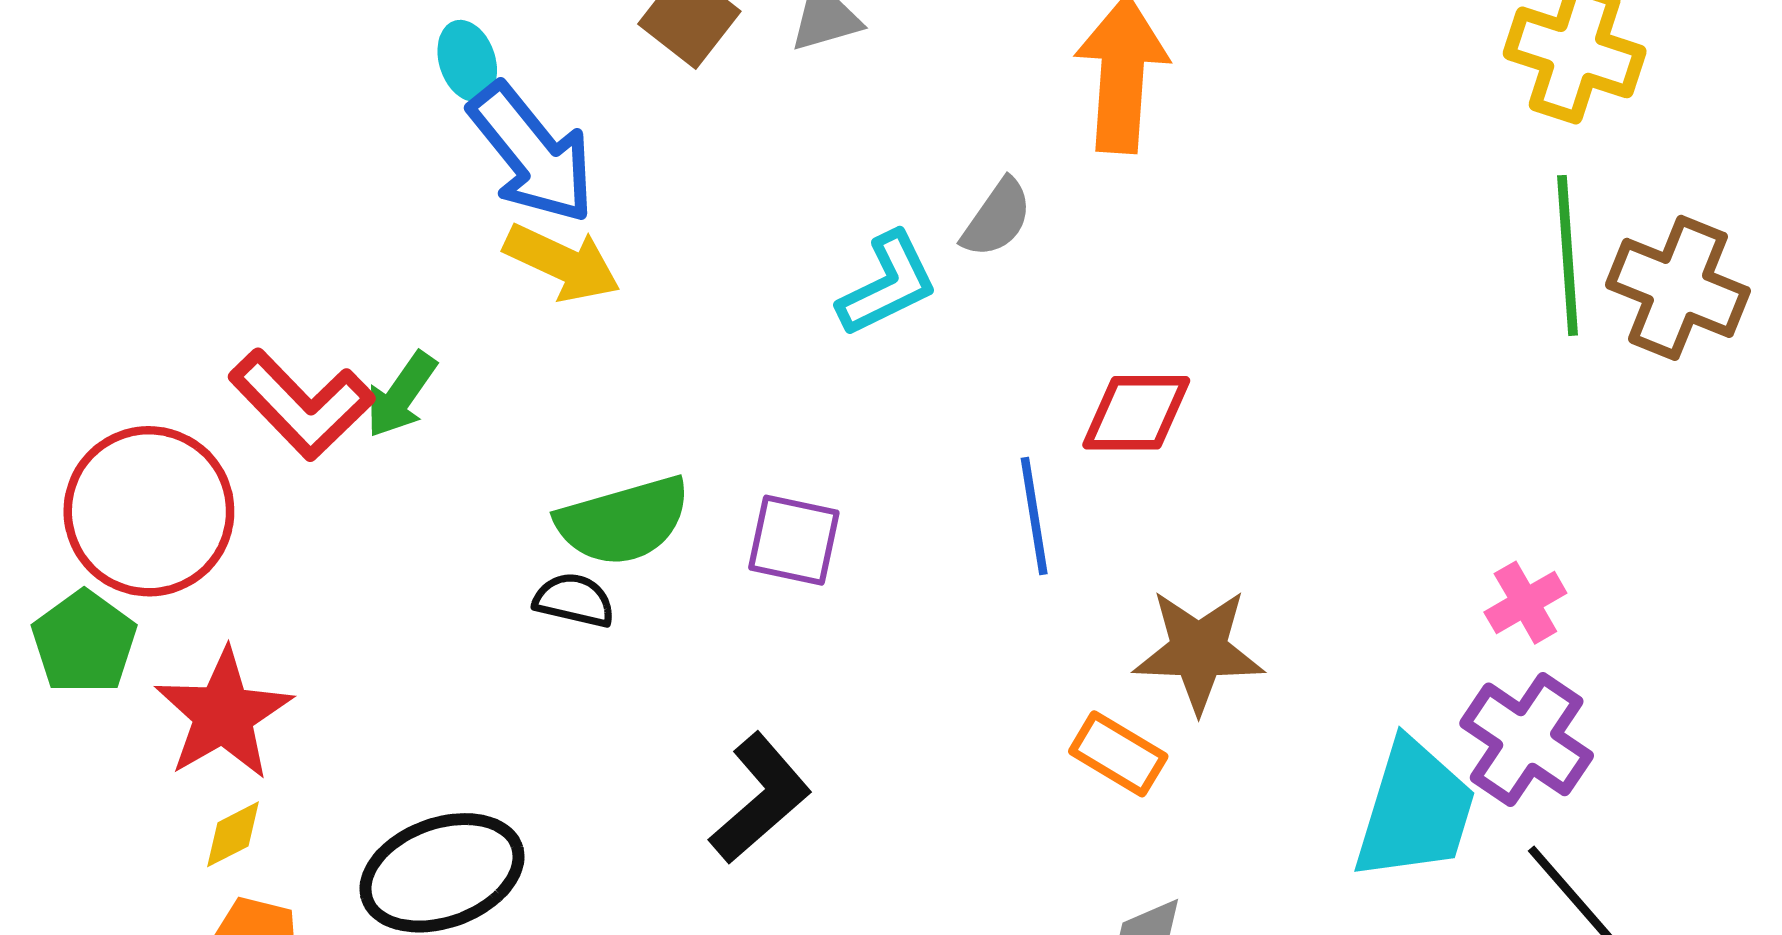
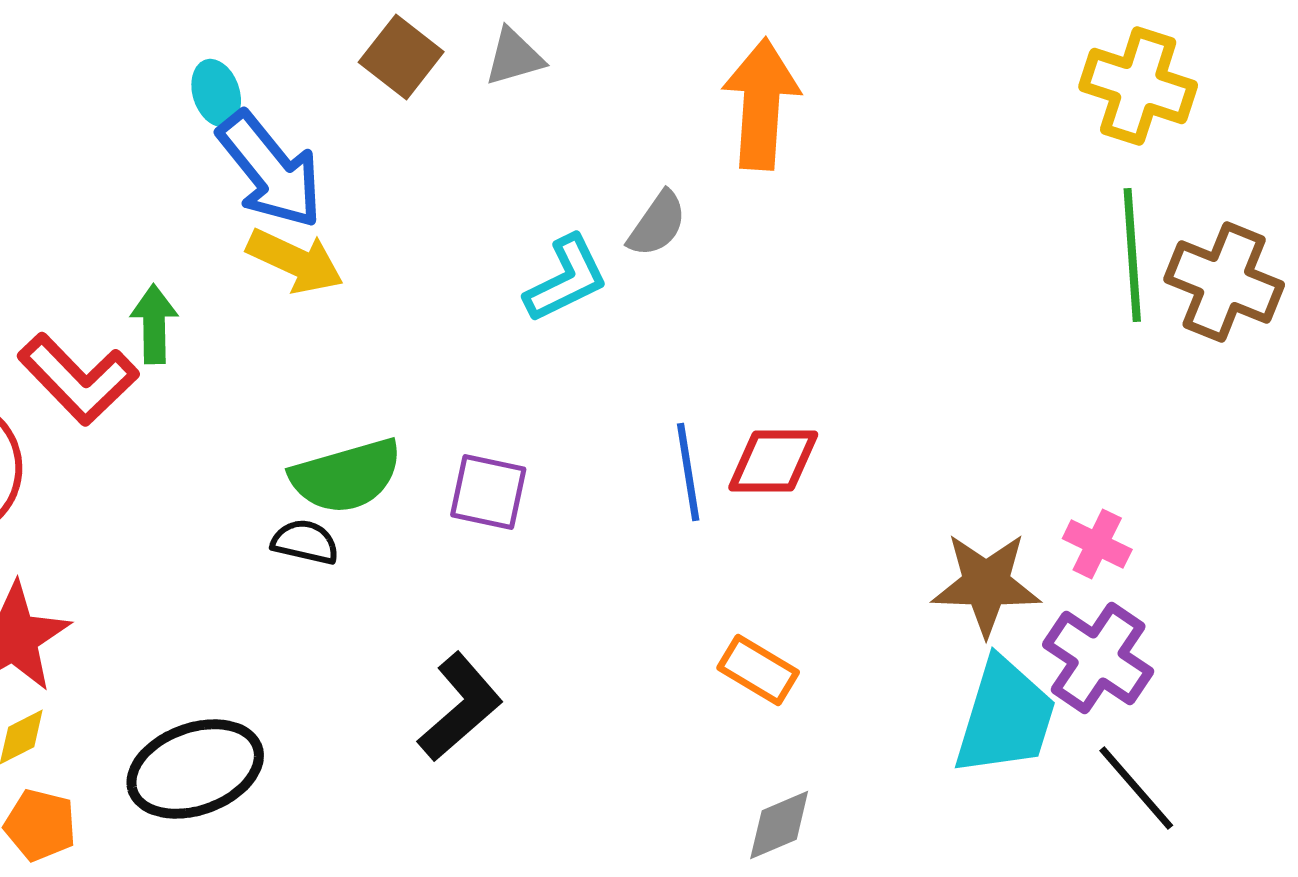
green arrow: (401, 395) -> (154, 324), moved, turned 144
red diamond: (1136, 413) -> (773, 461), moved
pink cross: (1525, 603) -> (1097, 544), turned -34
brown star: (1199, 651) -> (986, 584), moved

